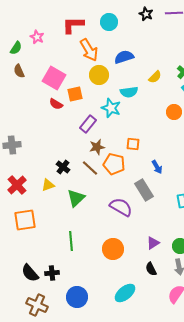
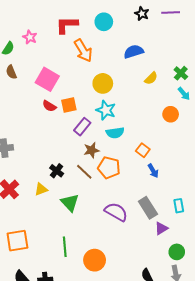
blue semicircle: (124, 57) -> (134, 52), moved
yellow circle: (99, 75) -> (103, 83), moved
cyan semicircle: (129, 92) -> (115, 133), moved
orange square: (75, 94) -> (69, 105), moved
orange square: (133, 144) -> (143, 150), moved, turned 32
gray rectangle: (144, 190) -> (148, 208), moved
green triangle: (76, 198) -> (70, 203), turned -30
orange square: (25, 220) -> (17, 241), moved
purple triangle: (153, 243) -> (161, 228), moved
orange circle: (113, 249) -> (95, 260), moved

